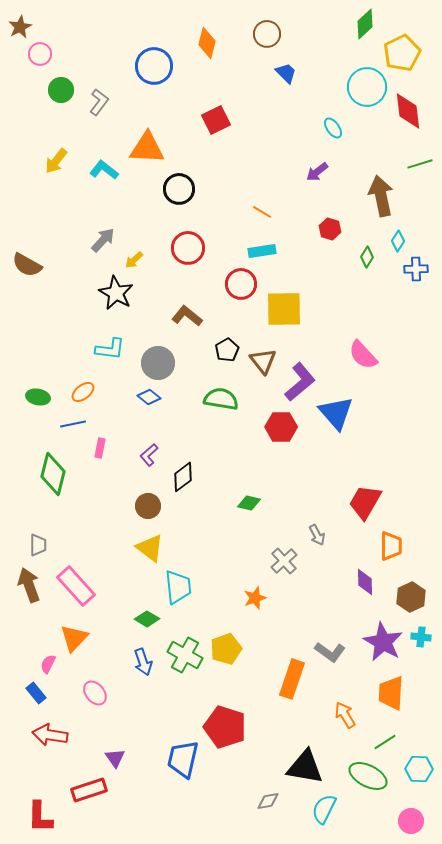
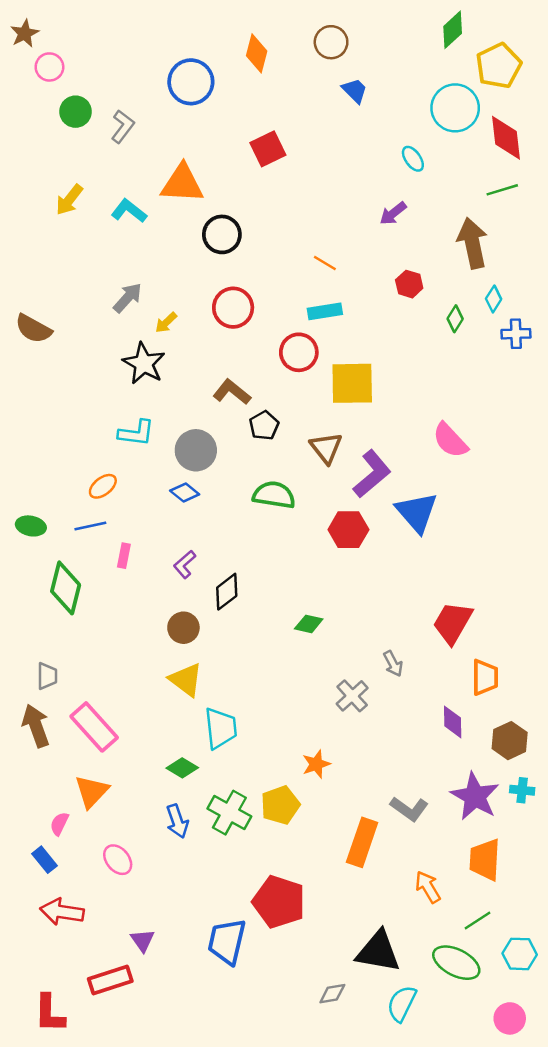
green line: (420, 164) -> (502, 190), moved
black pentagon: (227, 350) -> (264, 425), moved
green ellipse: (38, 397) -> (31, 526), moved
orange star: (255, 598) -> (316, 764), moved

